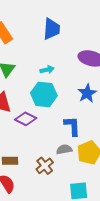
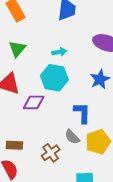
purple diamond: (26, 119) -> (34, 102), turned -30
gray semicircle: (64, 149) -> (72, 137), turned -126

